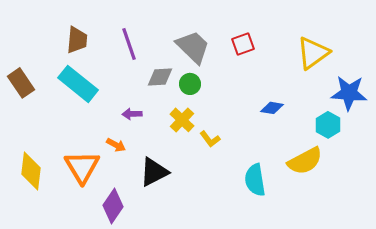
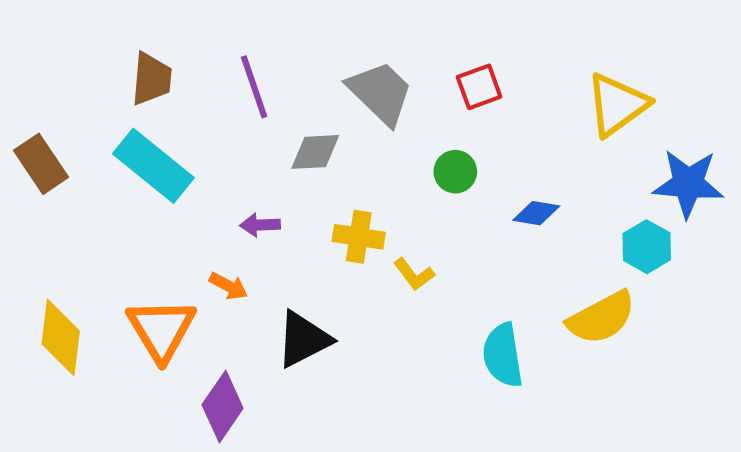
green circle: (190, 84) -> (455, 172), moved
yellow cross: (182, 120) -> (359, 237), turned -35

